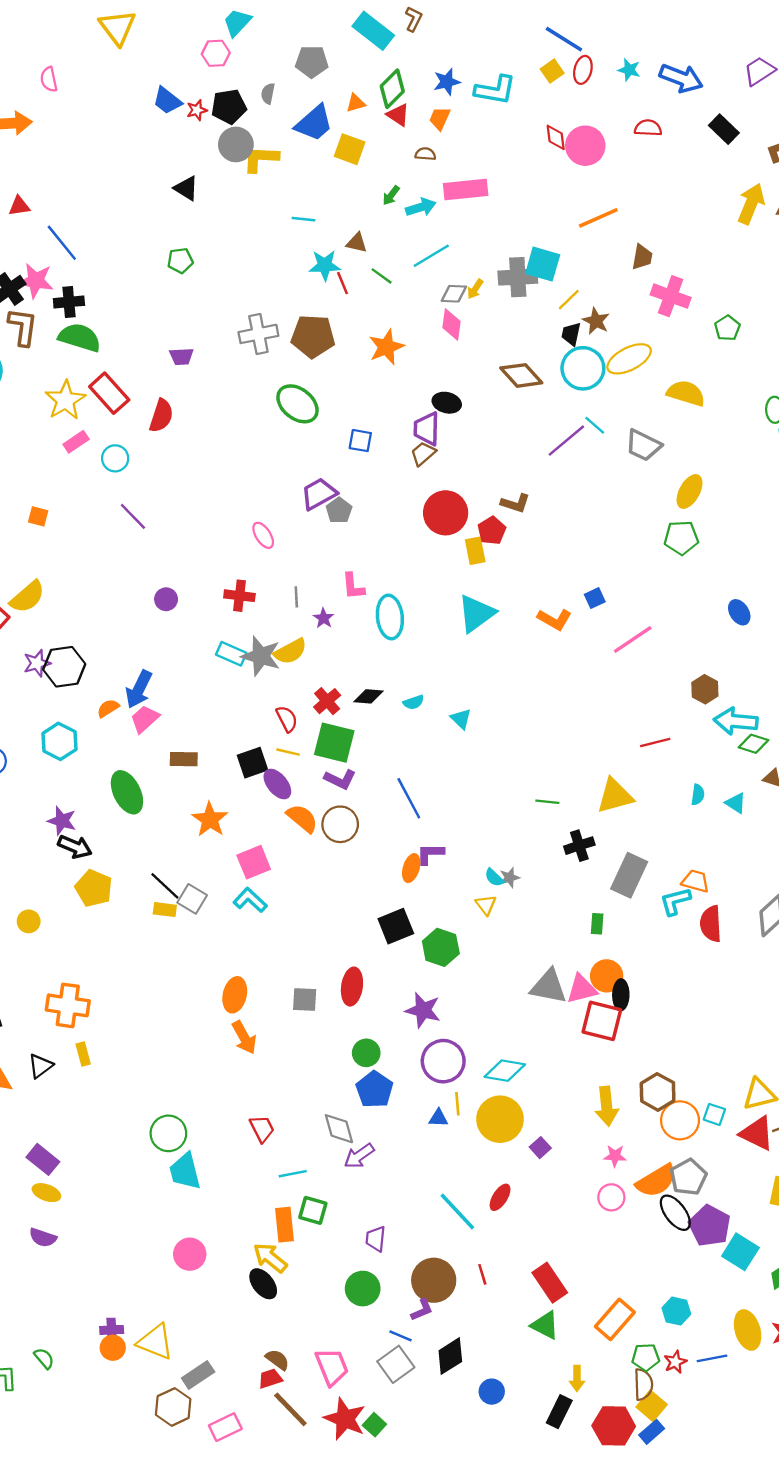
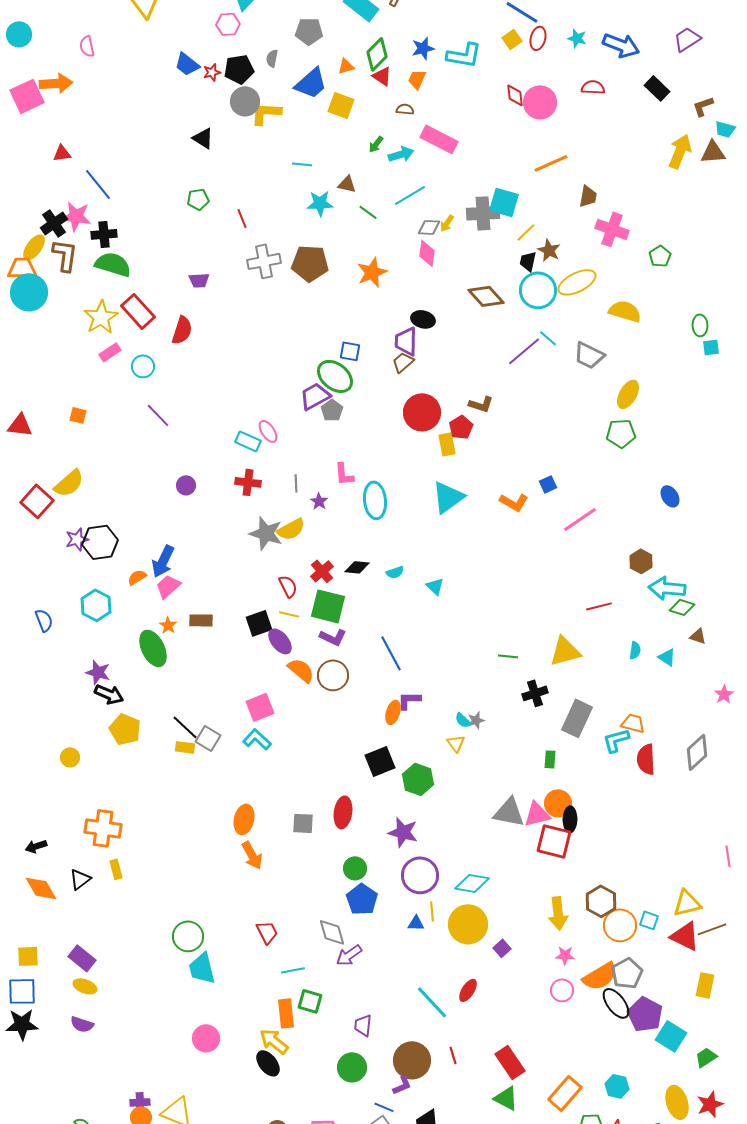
pink rectangle: (466, 189) -> (439, 139), turned 33
red line: (343, 283) -> (242, 218), moved
green ellipse: (298, 404) -> (335, 376), moved
cyan rectangle: (231, 654) -> (248, 441), moved
orange star: (210, 820) -> (168, 625), moved, size x0.6

